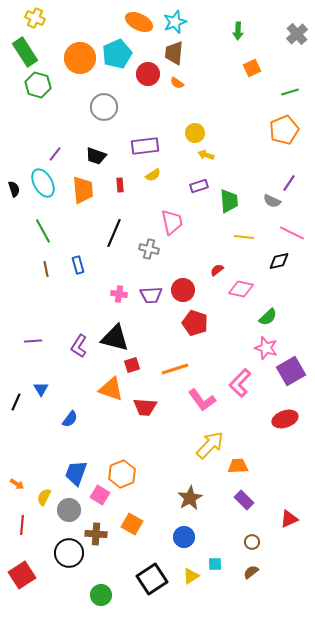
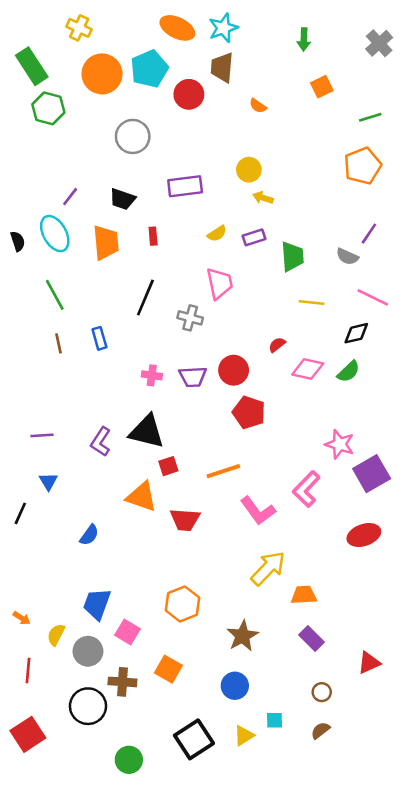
yellow cross: (35, 18) -> (79, 28), moved
orange semicircle: (177, 83) -> (258, 106), moved
yellow semicircle: (153, 175) -> (217, 234), moved
green semicircle: (268, 317) -> (349, 372), moved
blue triangle: (41, 389) -> (48, 481), moved
orange hexagon: (122, 474) -> (182, 604), moved

